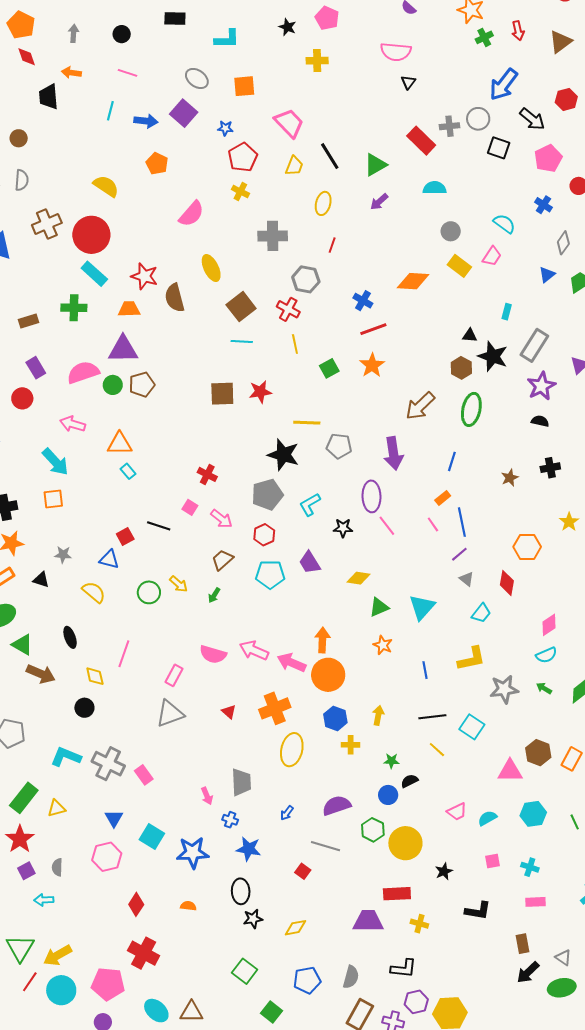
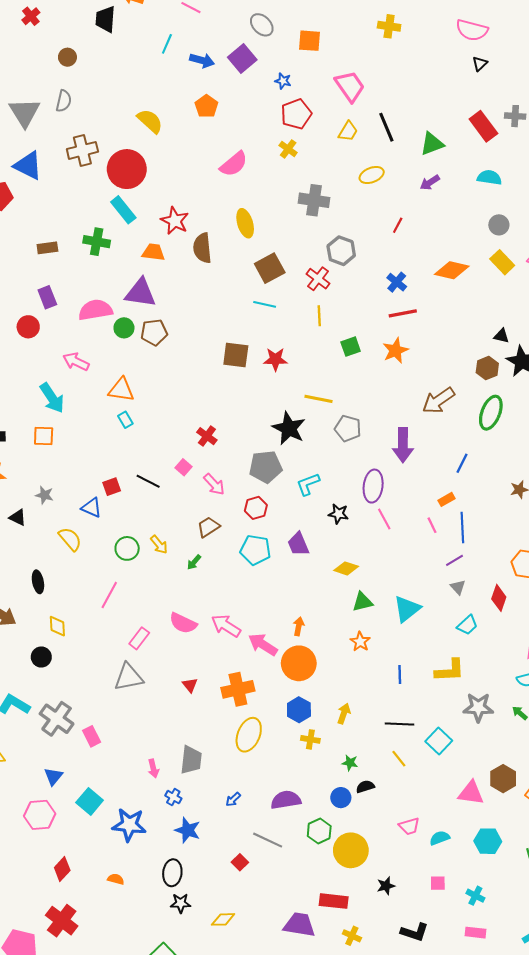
yellow ellipse: (323, 203) -> (372, 175), turned 45
red line: (332, 245) -> (398, 225), moved
orange arrow: (322, 640) -> (299, 626), size x0.7
pink line: (124, 654) -> (109, 595), moved

